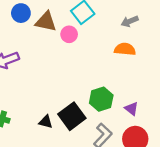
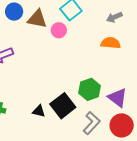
purple triangle: (132, 109) -> (118, 98), size x1.5

